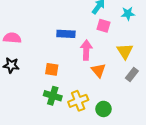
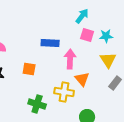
cyan star: (128, 14) -> (106, 36), moved
orange square: (52, 69) -> (29, 69), moved
yellow cross: (78, 101) -> (64, 92), moved, turned 30

